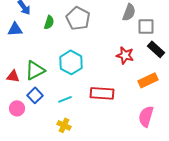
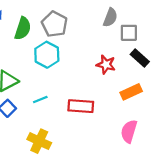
green semicircle: (49, 22) -> (23, 28), size x1.5
cyan hexagon: (71, 62) -> (47, 55), moved
cyan line: (65, 99) -> (40, 100), moved
yellow cross: (64, 125) -> (39, 141), size x1.5

